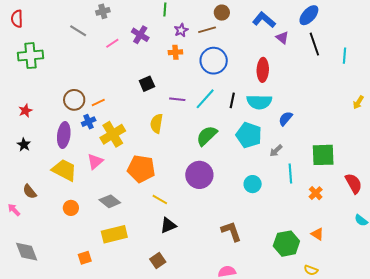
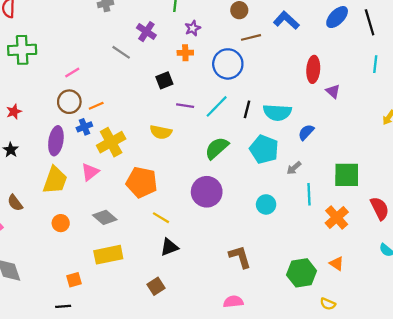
brown line: (207, 30) -> (251, 37), moved
gray line: (78, 31) -> (121, 52), moved
purple triangle: (282, 38) -> (333, 91), moved
pink line: (112, 43) -> (72, 73), moved
black line: (314, 44) -> (370, 22), moved
red ellipse: (263, 70) -> (313, 69), moved
black square: (147, 84) -> (164, 80), moved
yellow semicircle: (157, 124) -> (161, 132), turned -90
yellow trapezoid: (64, 170) -> (55, 180), turned 80
orange cross: (316, 193) -> (337, 217), size x1.5

